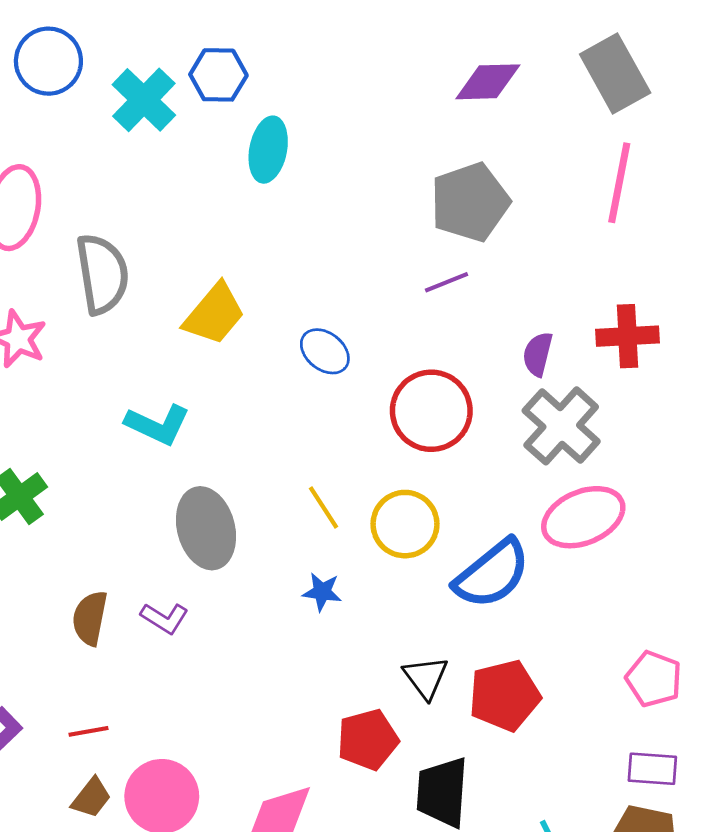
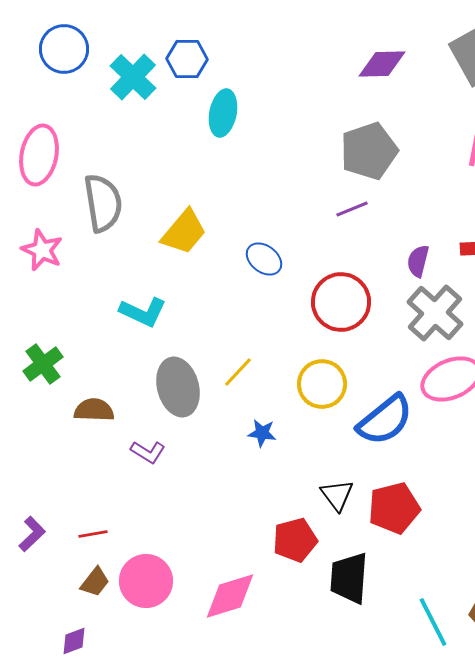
yellow line: (323, 508) -> (238, 372), moved, turned 76
brown semicircle: (90, 618) -> (94, 410), moved, turned 81

